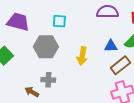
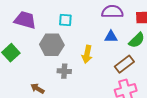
blue triangle: (111, 46) -> (111, 37), moved
gray cross: (48, 80) -> (64, 71), moved

